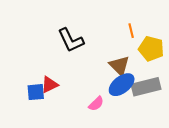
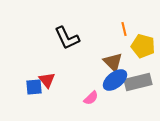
red triangle: (50, 85) -> (47, 80), turned -42

